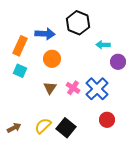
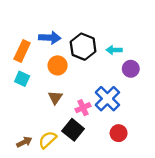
black hexagon: (78, 23) -> (83, 47), moved
pink cross: (73, 88) -> (83, 108), moved, turned 32
brown arrow: (14, 128) -> (24, 142), moved
black square: (66, 128) -> (73, 130), moved

